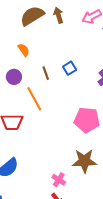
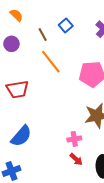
orange line: (34, 99) -> (51, 62), moved
pink cross: (59, 180) -> (74, 139), turned -32

